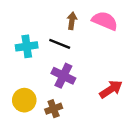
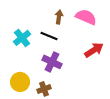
cyan cross: (27, 46) -> (22, 38), turned -30
red arrow: (111, 89) -> (94, 50), moved

